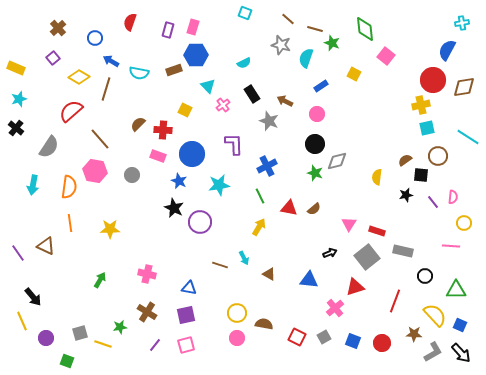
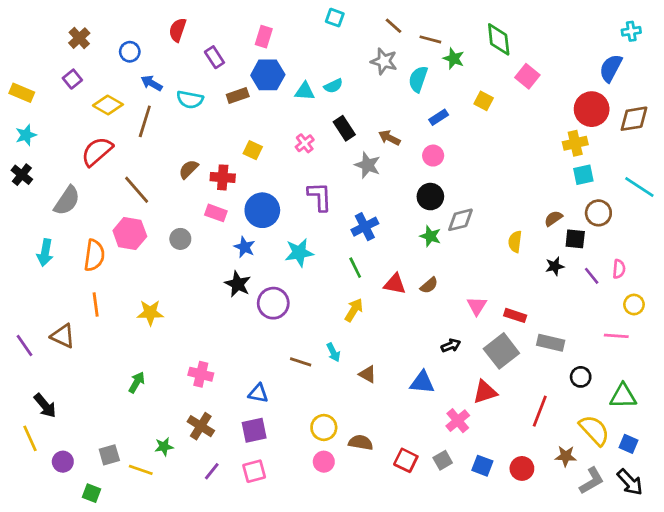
purple rectangle: (168, 30) -> (214, 57), moved, turned -49
cyan triangle: (208, 86) -> (305, 91), moved, turned -42

